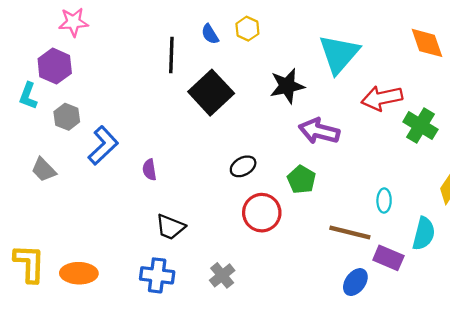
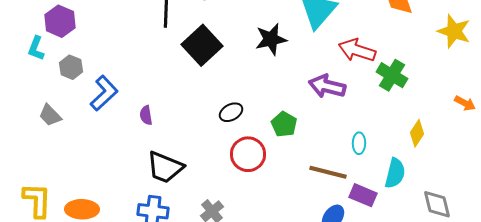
red arrow: (382, 98) -> (357, 50), turned 30
purple arrow: (319, 131) -> (327, 86), moved
black trapezoid: (170, 227) -> (165, 167), size x1.4

